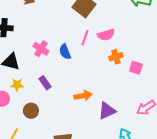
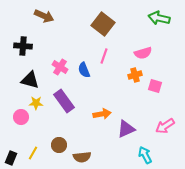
pink semicircle: (106, 35) -> (143, 53), moved
purple rectangle: (45, 83) -> (64, 101), size x1.6
brown circle: (31, 111) -> (59, 145), moved

